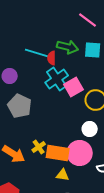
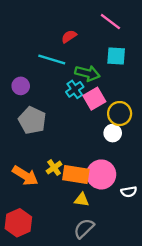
green arrow: (68, 47) -> (87, 73), moved
red semicircle: (52, 58) -> (69, 36), moved, turned 56
cyan cross: (57, 79) -> (75, 89), size x0.7
white circle: (90, 129) -> (113, 133), moved

